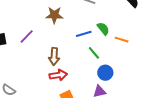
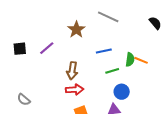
brown star: (54, 15) -> (76, 30), turned 30
green semicircle: (103, 29) -> (130, 60), moved, turned 40
green line: (94, 53) -> (112, 71), turned -72

